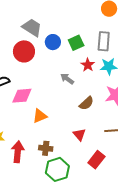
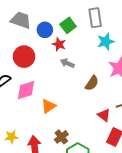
red circle: (24, 51) -> (24, 57), moved
red star: (88, 65) -> (59, 44), moved
red triangle: (79, 135) -> (104, 115), moved
brown cross: (46, 148) -> (61, 137), turned -32

